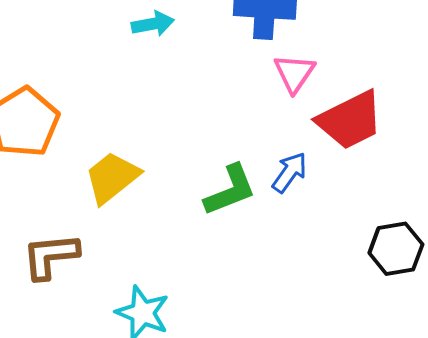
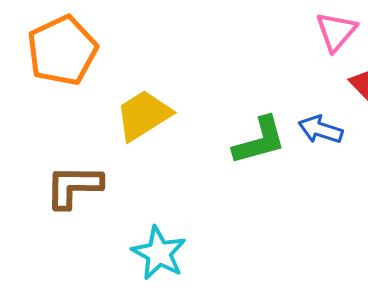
blue arrow: (290, 172) -> (320, 130), turned -114

